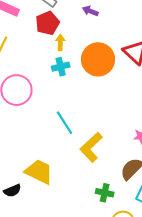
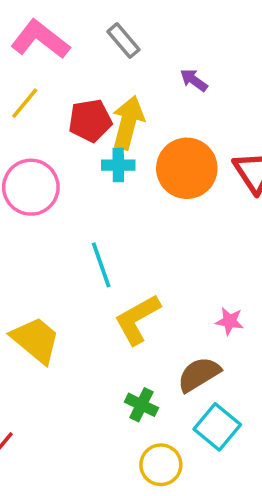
red pentagon: (47, 23) -> (90, 121), moved
yellow arrow: (60, 42) -> (128, 123), size x1.8

